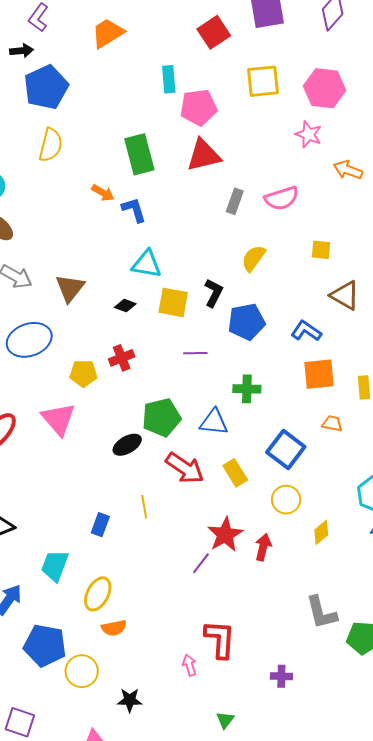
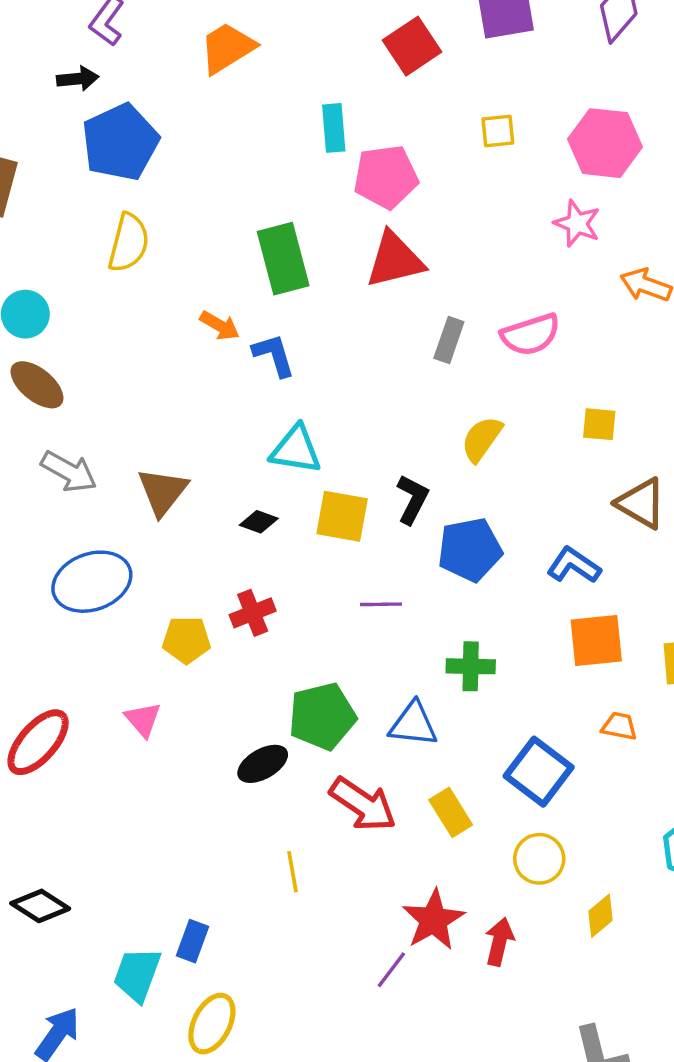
yellow square: (263, 81) -> (498, 131), size x0.6
pink triangle: (58, 419) -> (143, 720), size x0.6
blue rectangle: (100, 525) -> (192, 941), moved

